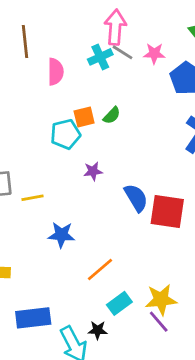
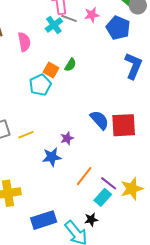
orange square: (84, 117) -> (51, 70), turned -35
purple star: (93, 171) -> (67, 138), moved
purple line: (159, 322) -> (109, 183), moved

